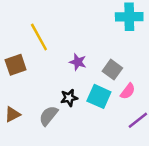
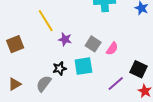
yellow line: (39, 37) -> (46, 21), moved
pink semicircle: (128, 91) -> (112, 49), moved
cyan square: (99, 96) -> (83, 66), turned -30

